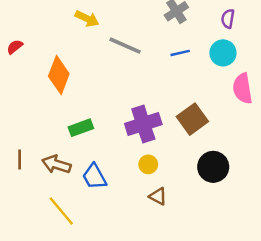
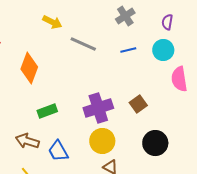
brown square: (192, 119) -> (138, 104), size x0.7
yellow circle: (148, 164) -> (102, 141), size x1.6

